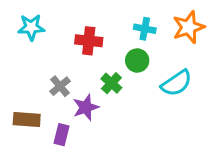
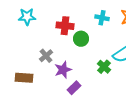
green circle: (137, 60) -> (81, 39), moved
green cross: (111, 83) -> (104, 67), moved
purple rectangle: (62, 135) -> (74, 88), moved, turned 32

